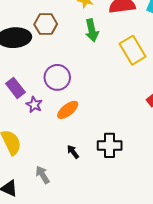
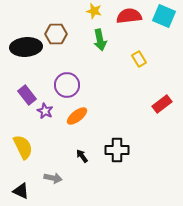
yellow rectangle: (133, 50) -> (139, 59), size x0.6
gray arrow: (43, 175) -> (53, 178), turned 132

